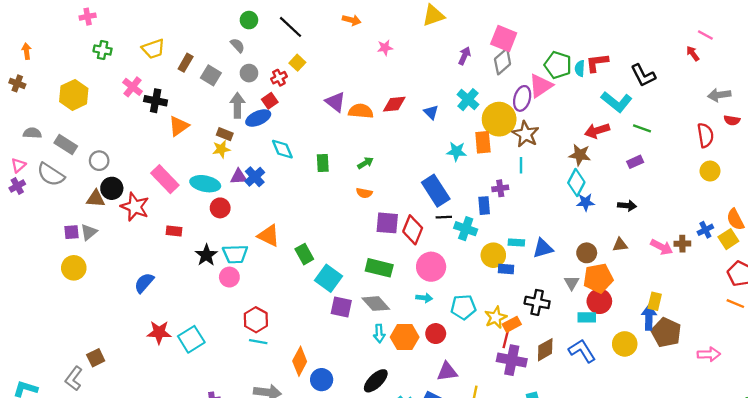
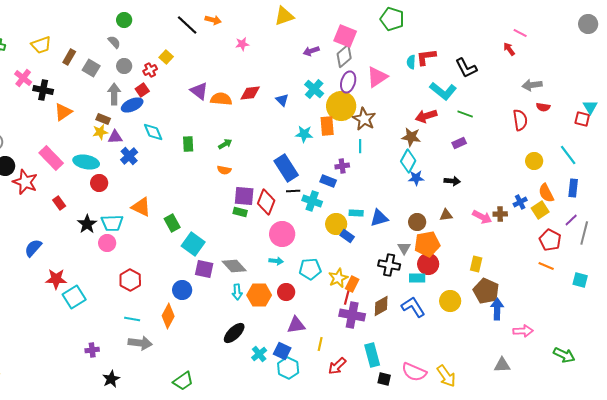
black line: (290, 27) -> (187, 25), moved
purple arrow: (465, 56) -> (311, 51), turned -133
green pentagon: (558, 65) -> (392, 19), moved
purple ellipse: (522, 98) -> (348, 82), moved
yellow circle: (710, 171) -> (534, 161), moved
purple triangle: (239, 177) -> (115, 137), moved
blue rectangle: (484, 206) -> (328, 181), turned -63
red rectangle: (174, 231) -> (59, 203), turned 48
green rectangle: (379, 268) -> (240, 212), moved, size x0.6
blue rectangle: (506, 269) -> (347, 236), turned 32
black cross: (537, 302) -> (389, 265), moved
blue arrow: (649, 317) -> (497, 309), moved
orange rectangle: (512, 324) -> (352, 284), turned -35
red star: (159, 332) -> (56, 279), moved
cyan line: (258, 342) -> (132, 319), moved
pink arrow: (709, 354) -> (523, 331), moved
blue circle: (322, 380) -> (182, 290), moved

